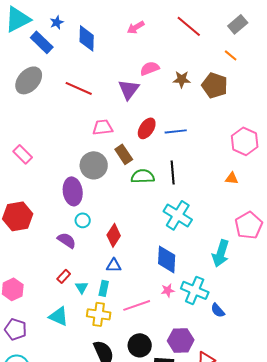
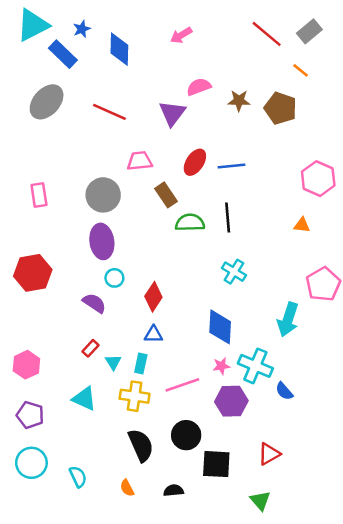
red line: (189, 26) -> (267, 34), moved
pink rectangle: (23, 154) -> (39, 195), turned 36
gray circle: (94, 165) -> (103, 195), moved
cyan cross: (178, 215) -> (234, 272), size x0.7
purple hexagon: (181, 340) -> (231, 401), moved

